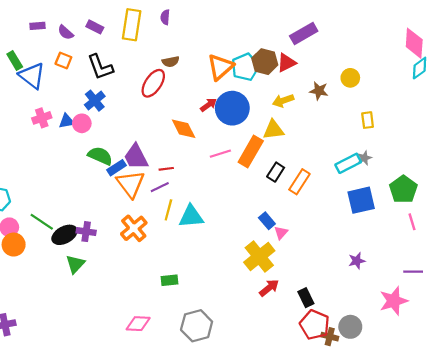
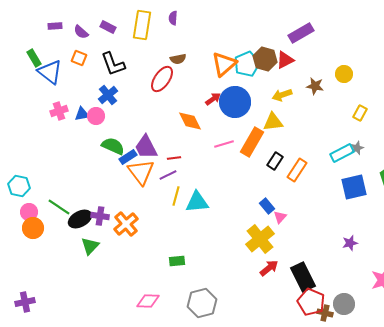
yellow rectangle: (368, 120) -> (360, 113), turned 35
orange cross: (134, 228) -> (126, 224), moved
black rectangle: (306, 298) -> (303, 277), size x1.6

